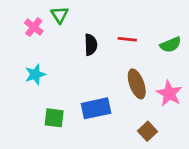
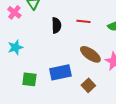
brown ellipse: (137, 84) -> (90, 54), turned -35
brown square: (148, 131) -> (88, 85), moved

